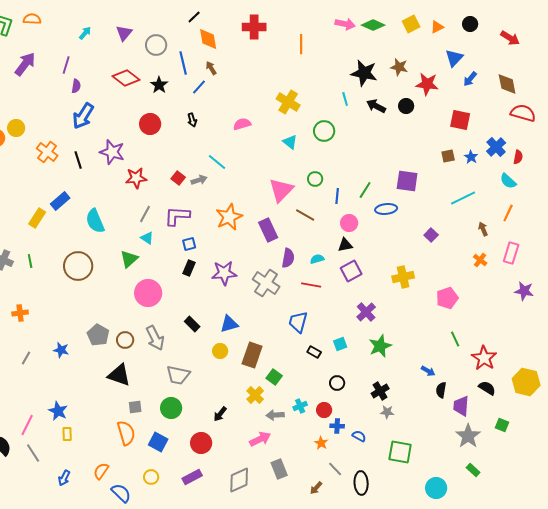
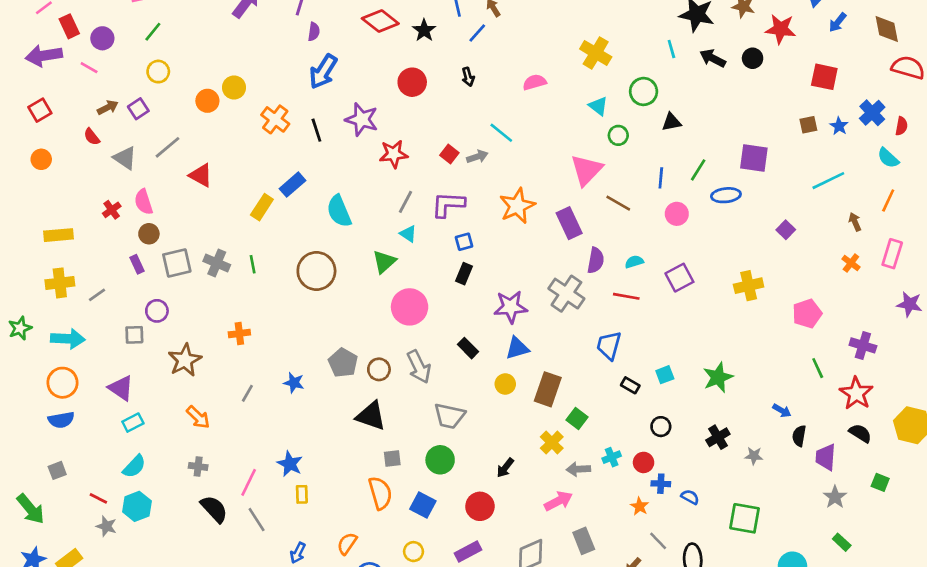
green circle: (315, 179) -> (618, 135), moved
black triangle: (345, 245) -> (671, 122), moved
purple star: (224, 273) -> (511, 307), moved
purple cross: (366, 312) -> (863, 345), moved, turned -30
gray star: (387, 412) -> (754, 456), moved
gray star: (468, 436) -> (835, 497), size x0.7

